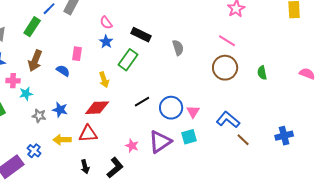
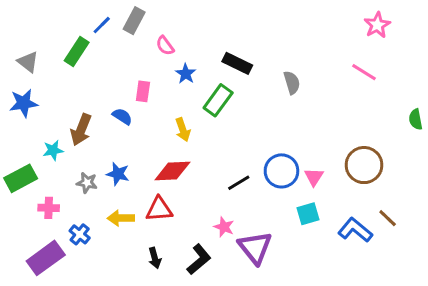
pink semicircle: (106, 23) -> (165, 46), moved
brown arrow: (35, 61) -> (81, 130), moved
brown circle: (225, 68) -> (364, 165), moved
pink cross: (13, 81) -> (49, 208), moved
cyan star: (26, 94) -> (53, 150), moved
black line: (142, 102) -> (239, 183), moved
blue L-shape: (228, 120) -> (355, 230), moved
purple triangle: (160, 142) -> (255, 248), moved, turned -35

